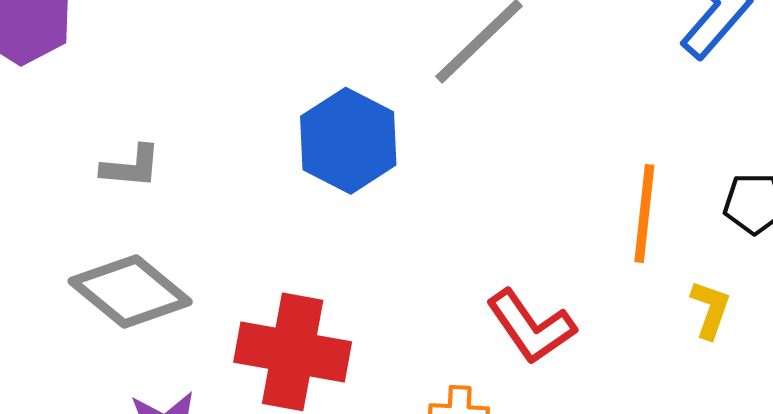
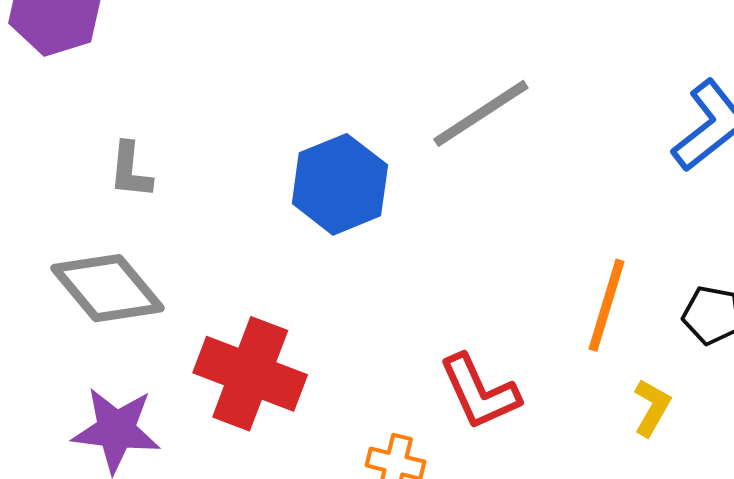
gray L-shape: (131, 167) -> (130, 170), turned 80

